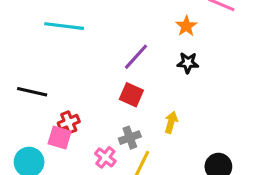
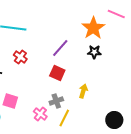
orange star: (186, 26) -> (93, 28), size x1.6
red cross: (69, 122) -> (20, 57), moved, turned -32

